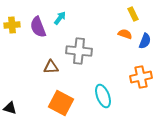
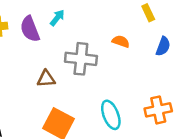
orange semicircle: (125, 34) -> (121, 41), moved
orange cross: (141, 77) -> (158, 110), moved

